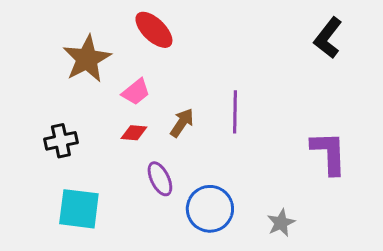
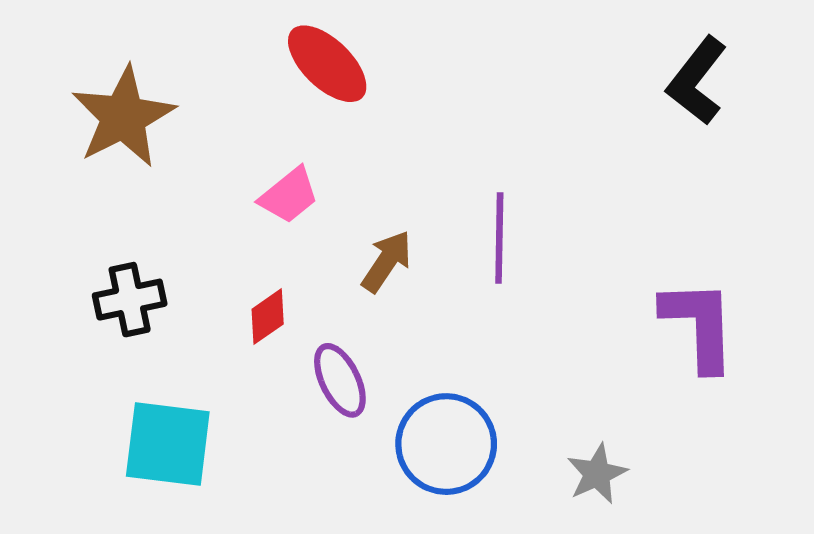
brown star: (87, 59) -> (123, 117), moved
red diamond: (134, 133) -> (268, 317), moved, turned -40

